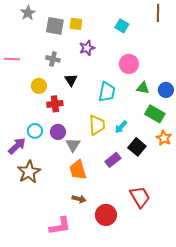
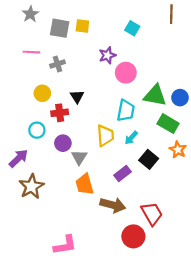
purple star: (87, 48) -> (107, 55), moved
pink line: (12, 59) -> (31, 52), moved
gray cross: (53, 59) -> (57, 64), turned -32
pink circle: (129, 64) -> (126, 73), moved
black triangle: (71, 80) -> (77, 97), moved
green triangle: (143, 88) -> (155, 95), size x1.6
cyan trapezoid: (107, 92) -> (126, 111), moved
cyan circle: (35, 131) -> (37, 130), moved
brown arrow: (79, 199) -> (113, 205), moved, size x1.6
red circle: (106, 215) -> (133, 236), moved

